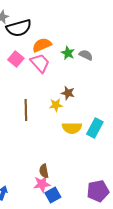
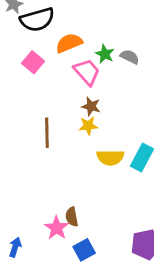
pink trapezoid: (40, 63) -> (87, 72), moved
brown star: (68, 93) -> (91, 106), moved
pink star: (42, 184) -> (57, 228), moved, turned -30

